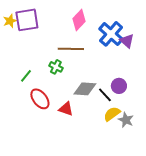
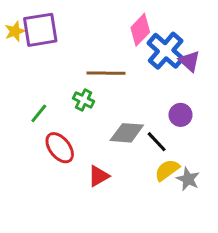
pink diamond: (79, 20) -> (140, 30), moved
purple circle: (119, 86) -> (181, 115), moved
red triangle: (66, 109) -> (98, 176), moved, turned -49

